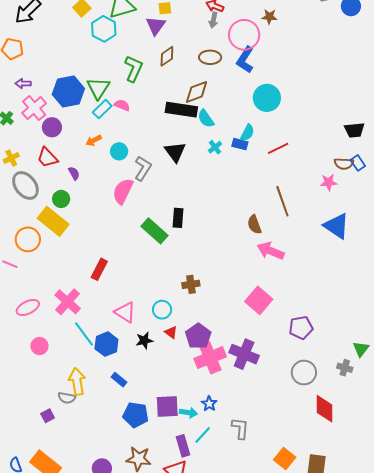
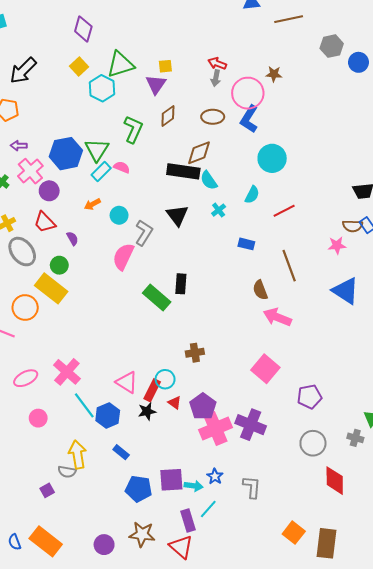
blue rectangle: (240, 144) -> (246, 244), moved
red rectangle: (99, 269) -> (152, 390), moved
gray L-shape: (240, 428) -> (252, 487), moved

